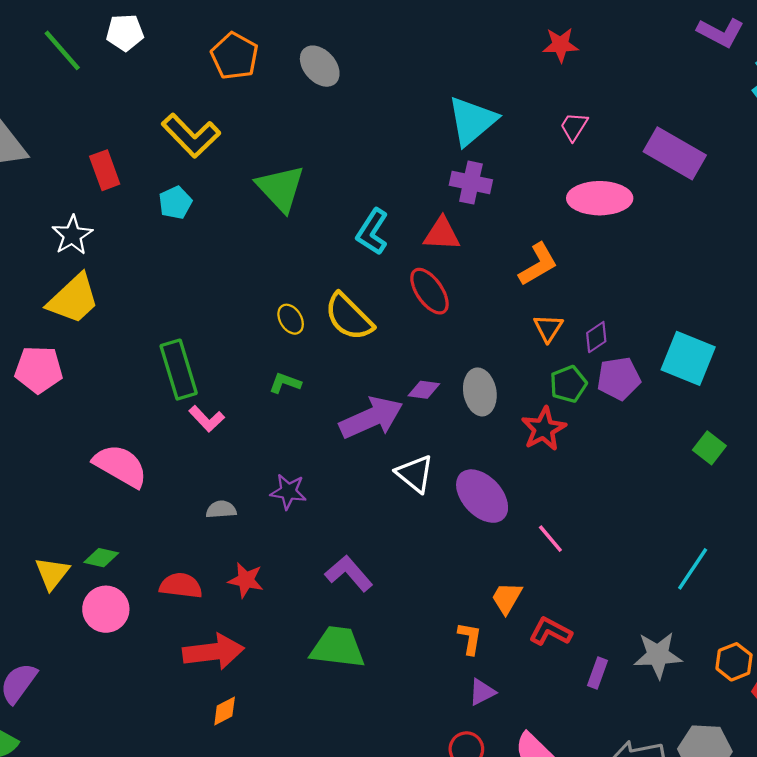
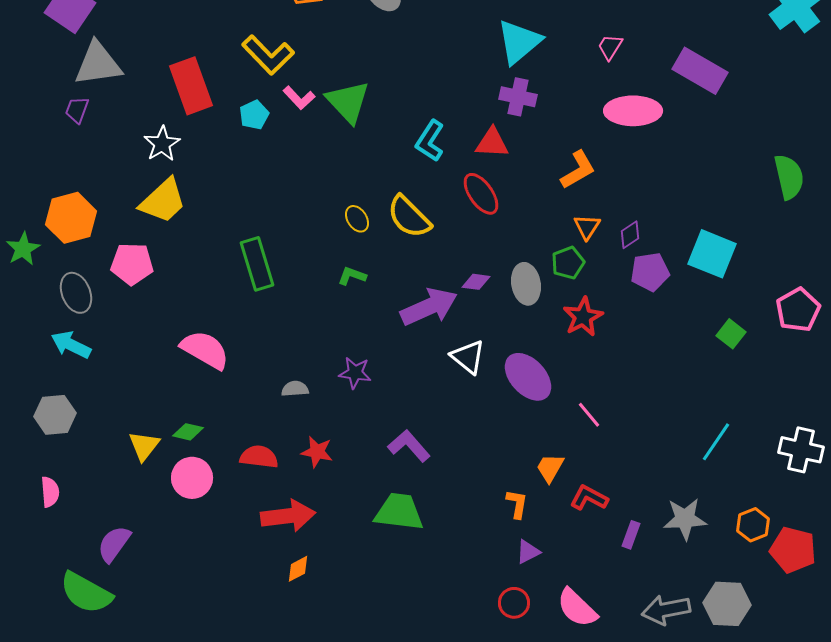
red rectangle: (105, 170) -> (191, 86), size x1.6
green pentagon: (568, 384) -> (568, 263), moved
pink L-shape: (207, 419) -> (299, 98), moved

